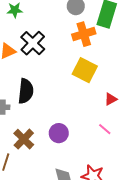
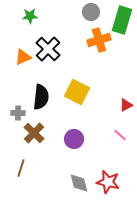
yellow square: (85, 70) -> (77, 92), moved
brown cross: (24, 139) -> (34, 133), moved

